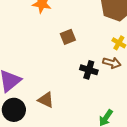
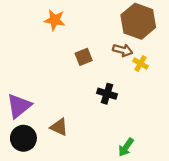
brown arrow: (112, 63) -> (123, 50), moved

